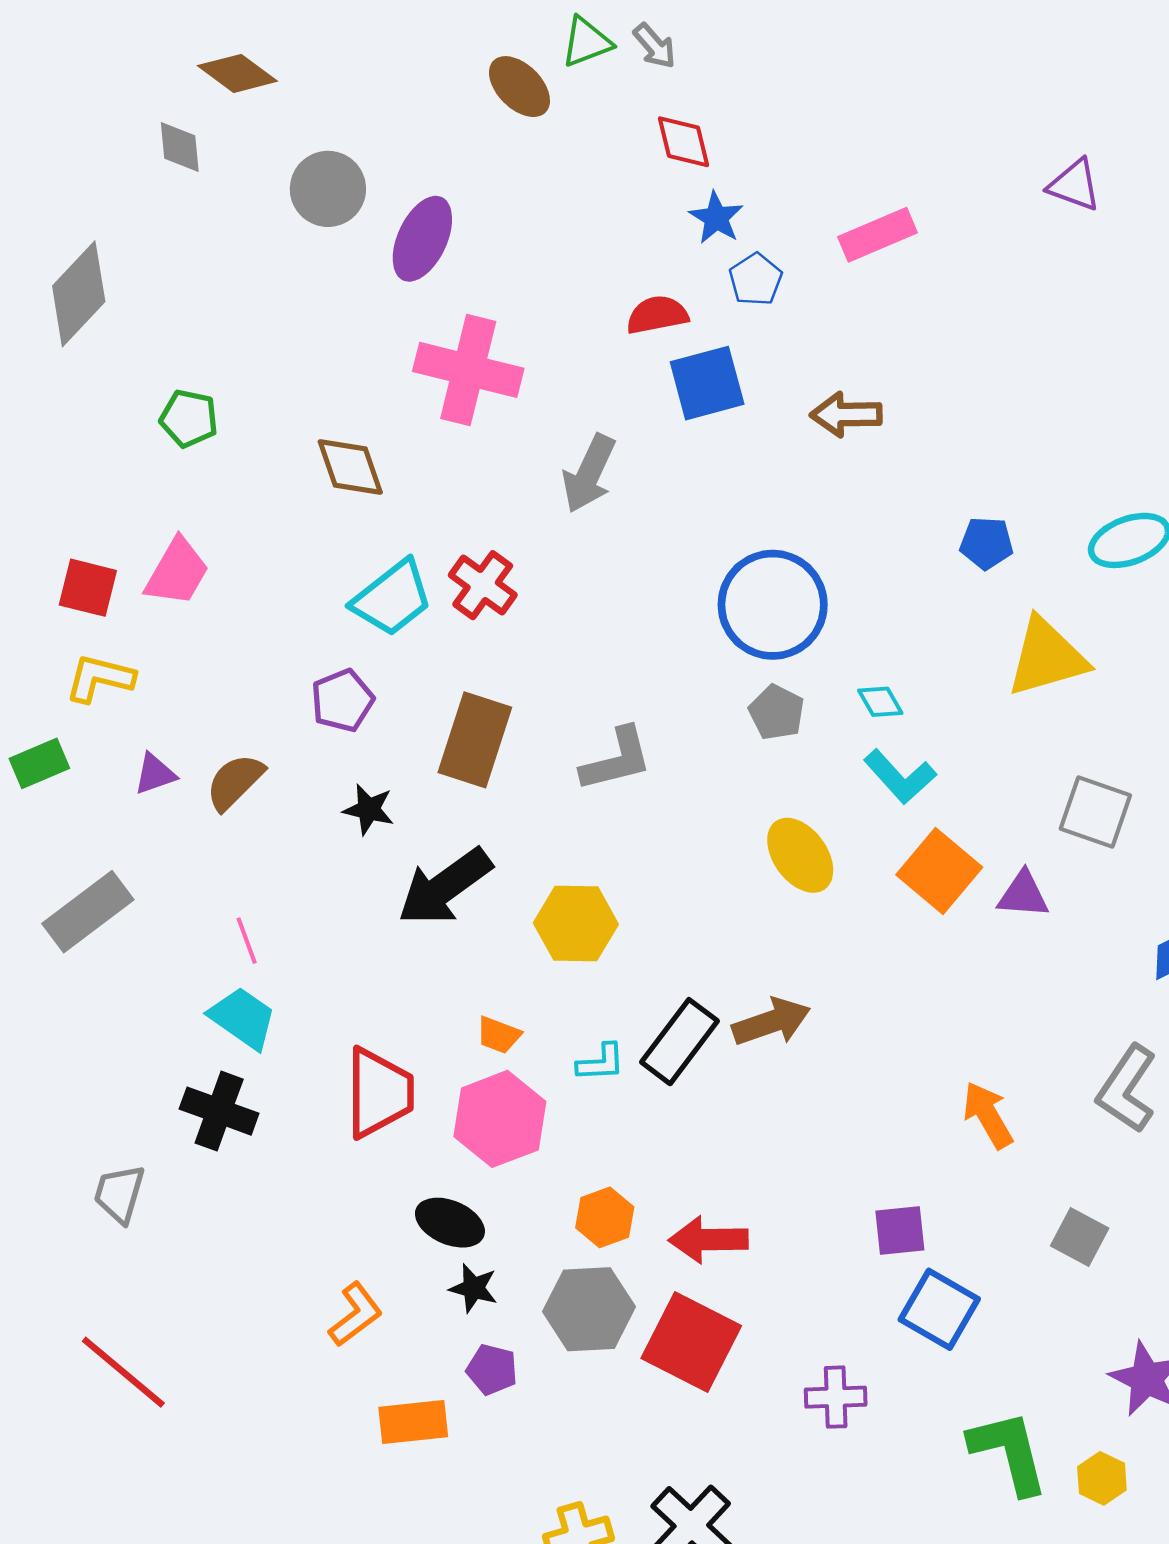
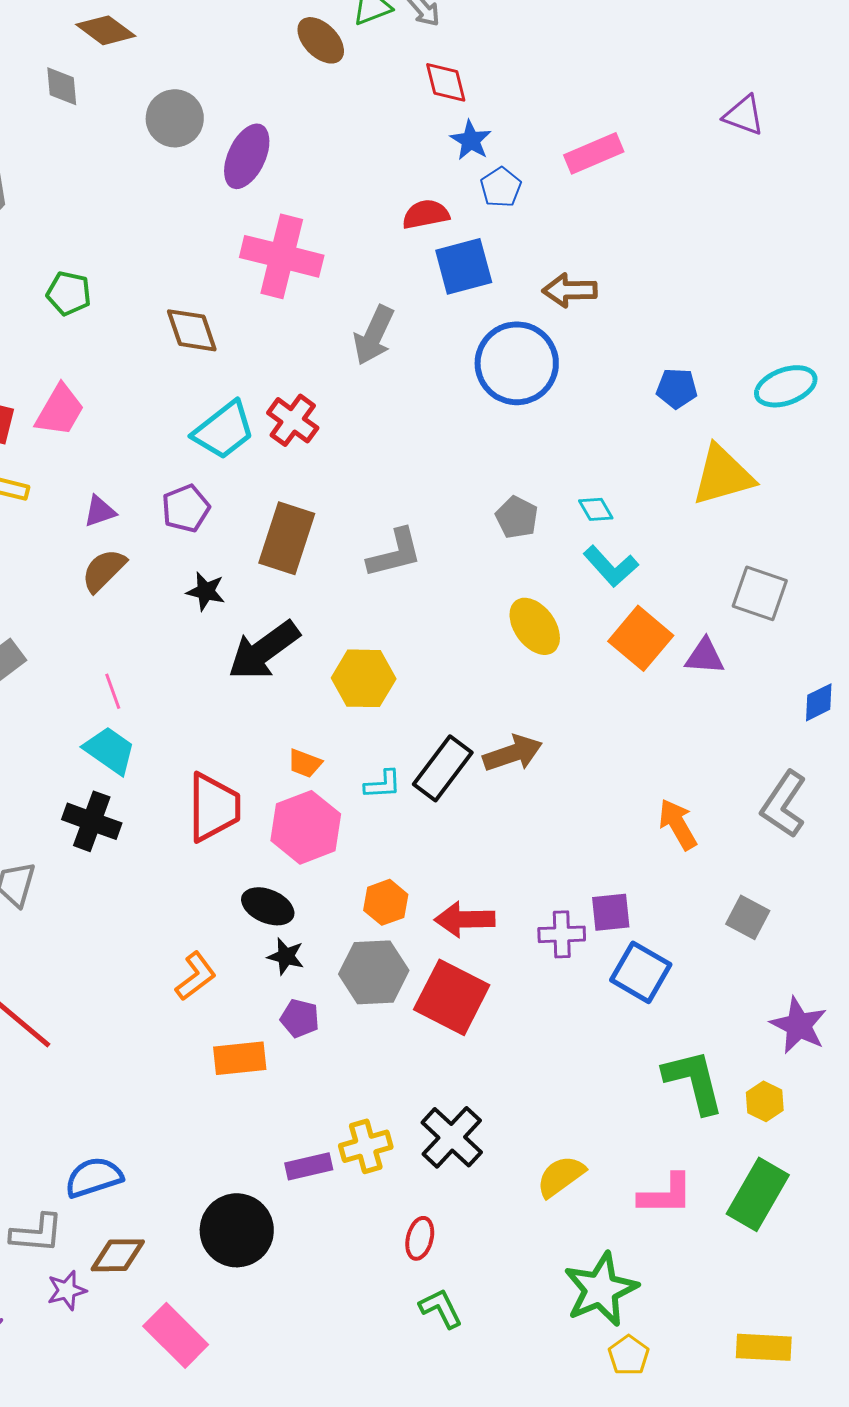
blue circle: (773, 605) -> (517, 363), moved
purple triangle: (155, 774) -> (100, 511), moved
purple cross: (836, 1397) -> (562, 934), moved

